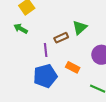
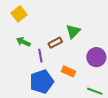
green arrow: (21, 29) -> (23, 42), moved

